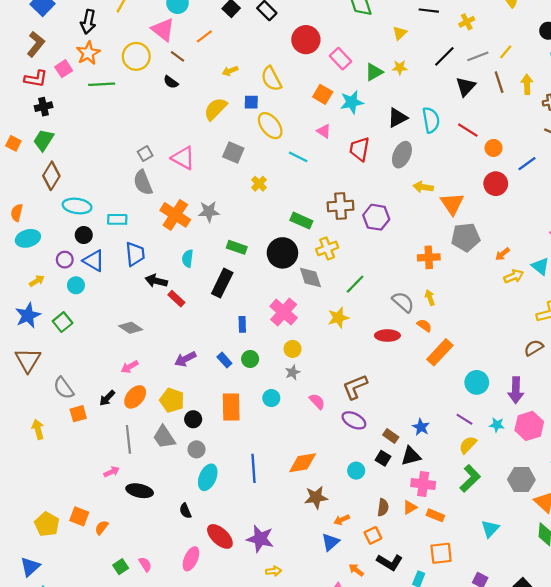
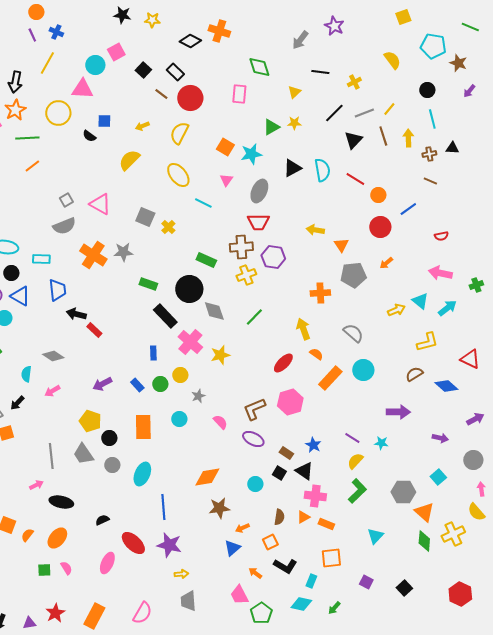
pink triangle: (163, 30) -> (82, 89), turned -35
orange line: (204, 36) -> (32, 166), moved
red circle: (306, 40) -> (190, 98), moved
brown line: (178, 56) -> (161, 94), moved
pink rectangle: (341, 59) -> (239, 94), moved, turned 48
yellow semicircle: (271, 79) -> (179, 133), turned 55
blue square: (251, 102) -> (104, 121), moved
pink triangle: (324, 131) -> (226, 180), turned 32
red trapezoid: (360, 149) -> (258, 222), moved, turned -100
gray square: (233, 152) -> (145, 217), moved
gray ellipse: (402, 155) -> (259, 191), moved
gray semicircle: (143, 183) -> (64, 226), turned -90
orange triangle: (452, 204) -> (341, 245), size x0.7
yellow cross: (327, 248) -> (246, 275), moved
orange arrow: (502, 254) -> (386, 263), moved
cyan semicircle: (188, 258) -> (26, 374), moved
black rectangle: (222, 283) -> (165, 316), moved, turned -70
yellow arrow: (430, 298) -> (303, 329), moved, size x1.5
gray semicircle: (403, 302) -> (353, 333), moved
yellow star: (338, 318) -> (220, 355), moved
red ellipse: (387, 336) -> (283, 363), turned -45
yellow circle: (293, 349) -> (180, 375), moved
cyan circle: (477, 382) -> (363, 370), moved
purple arrow: (516, 390) -> (398, 412), turned -90
orange ellipse: (135, 397) -> (57, 538), moved
black arrow: (107, 398) -> (17, 403), moved
pink hexagon: (529, 426) -> (290, 402), moved
black triangle: (411, 456) -> (304, 471), turned 48
blue line: (253, 468) -> (163, 507), moved
cyan ellipse: (208, 477) -> (142, 474), moved
black semicircle: (185, 511) -> (102, 520), turned 88
green square: (121, 567) -> (44, 570), turned 32

